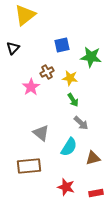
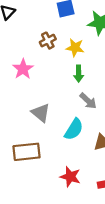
pink star: (31, 87) -> (23, 69), moved
green arrow: (73, 100) -> (79, 74), turned 32

